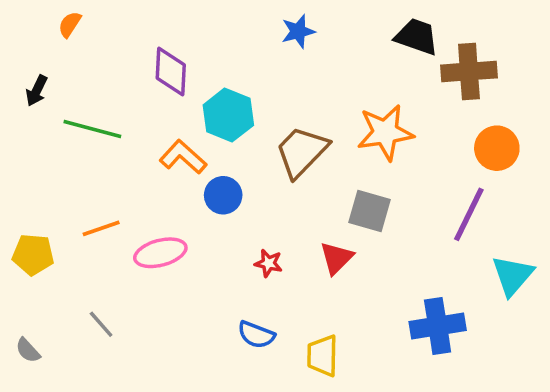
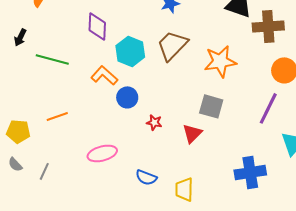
brown trapezoid: (302, 152) -> (172, 45), moved
pink ellipse: (160, 253) -> (102, 153), moved
red star: (268, 263) -> (154, 122), moved
gray line: (101, 324) -> (44, 171), moved, turned 66
gray semicircle: (28, 350) -> (15, 164), moved

